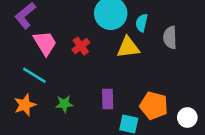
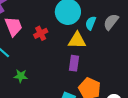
gray semicircle: (170, 37) -> (111, 22), moved, turned 30
purple rectangle: (108, 99) -> (74, 63), moved

